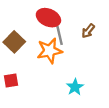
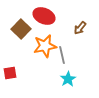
gray line: (59, 35) -> (62, 55), moved
brown square: (14, 42) -> (21, 29), moved

